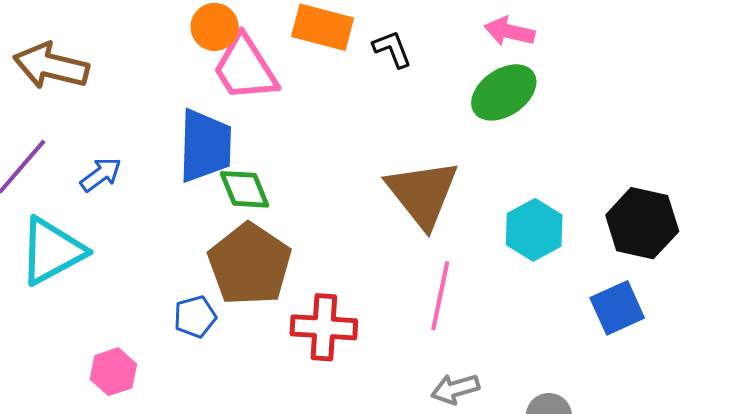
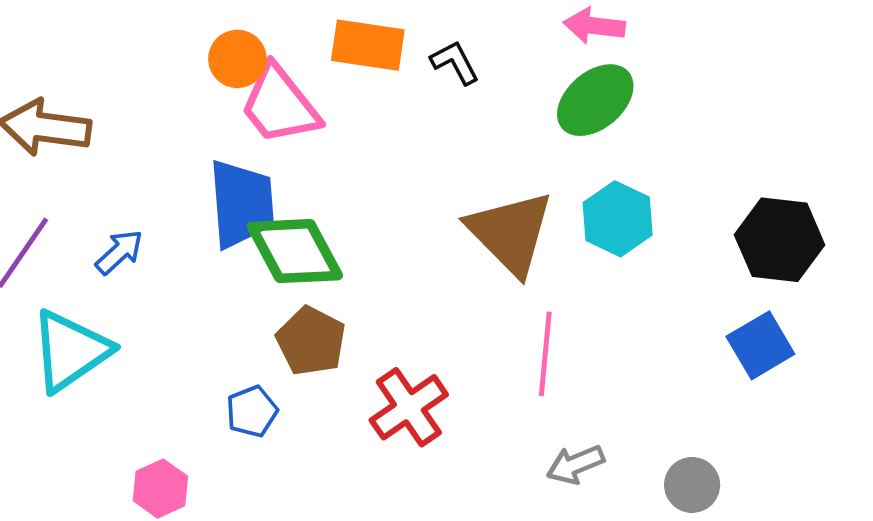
green diamond: (245, 189) -> (295, 251), size x1.5
cyan hexagon: (534, 230) -> (618, 219), moved
brown pentagon: (250, 264) -> (311, 341), size x0.7
red cross: (324, 327) -> (409, 407), turned -32

